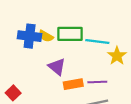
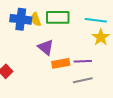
yellow semicircle: (46, 36) -> (36, 19), turned 40
cyan line: (97, 42) -> (96, 20), moved

